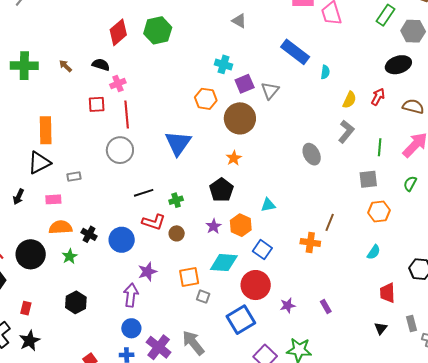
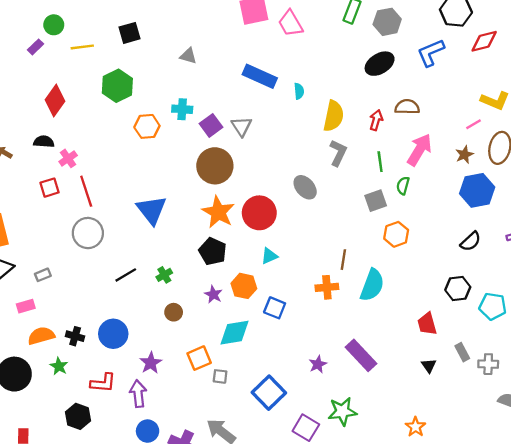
green hexagon: (158, 30) -> (117, 86), moved
red arrow: (378, 97) -> (376, 120), moved
orange hexagon: (206, 99) -> (147, 126), moved
yellow semicircle: (349, 100) -> (334, 116), size x1.5
orange star: (234, 158) -> (218, 212), size x1.8
green semicircle: (410, 184) -> (403, 186), moved
red L-shape: (154, 222) -> (103, 383), moved
cyan semicircle: (374, 252) -> (372, 285), moved, size x1.8
red circle: (256, 285) -> (259, 213), moved
purple rectangle: (326, 306) -> (361, 355), size x2.0

